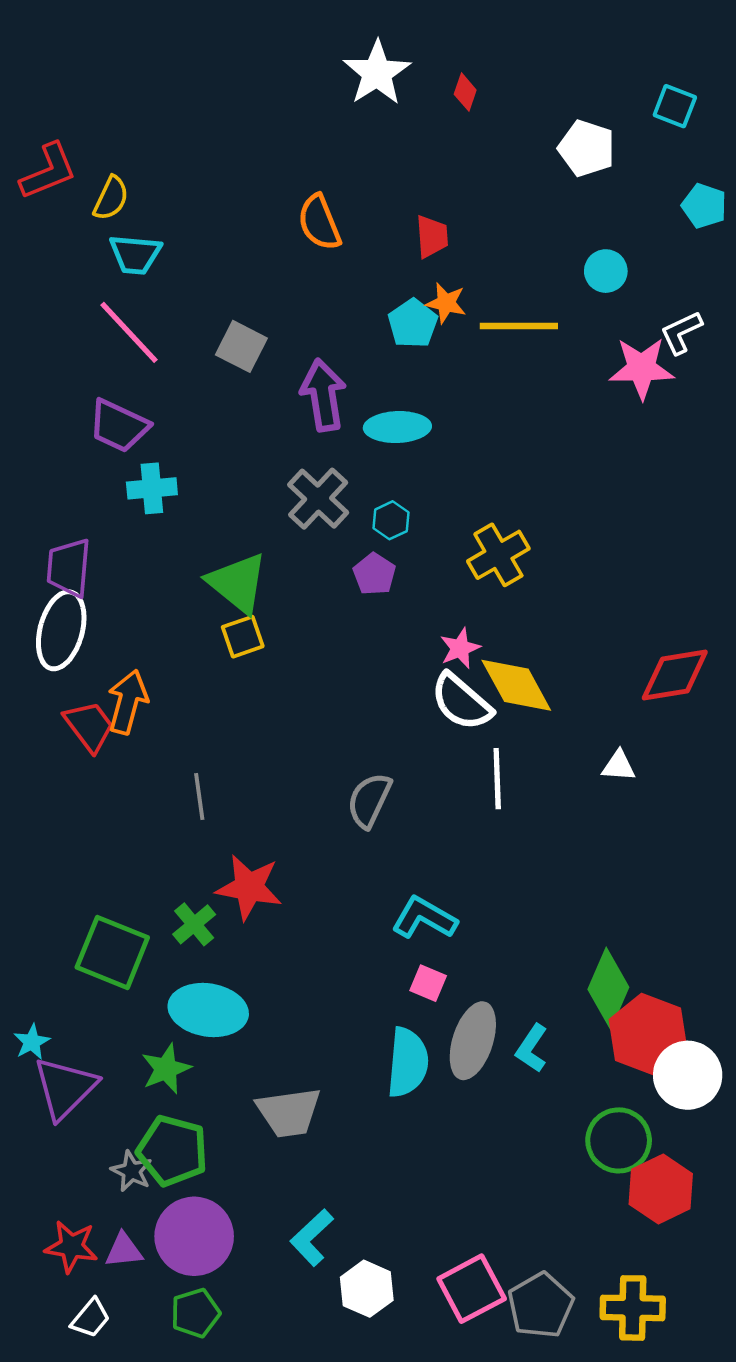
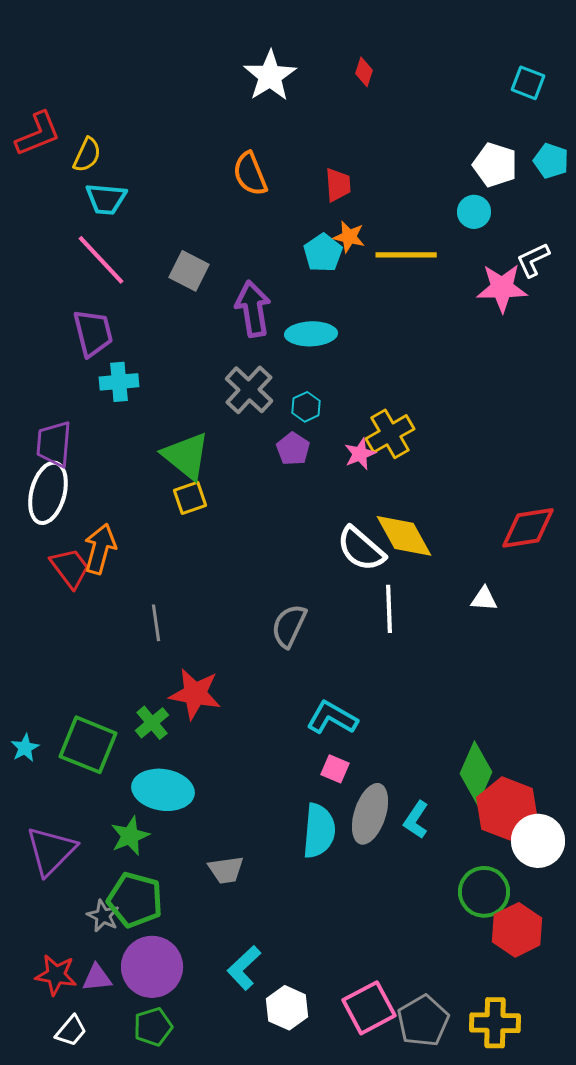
white star: (377, 73) -> (270, 76), moved
white pentagon: (587, 148) -> (495, 165), moved
purple trapezoid: (119, 426) -> (93, 333), turned -129
pink star: (460, 648) -> (360, 454), moved
cyan star: (32, 1042) -> (25, 748), moved
gray trapezoid: (289, 1112) -> (226, 870), size x0.7

